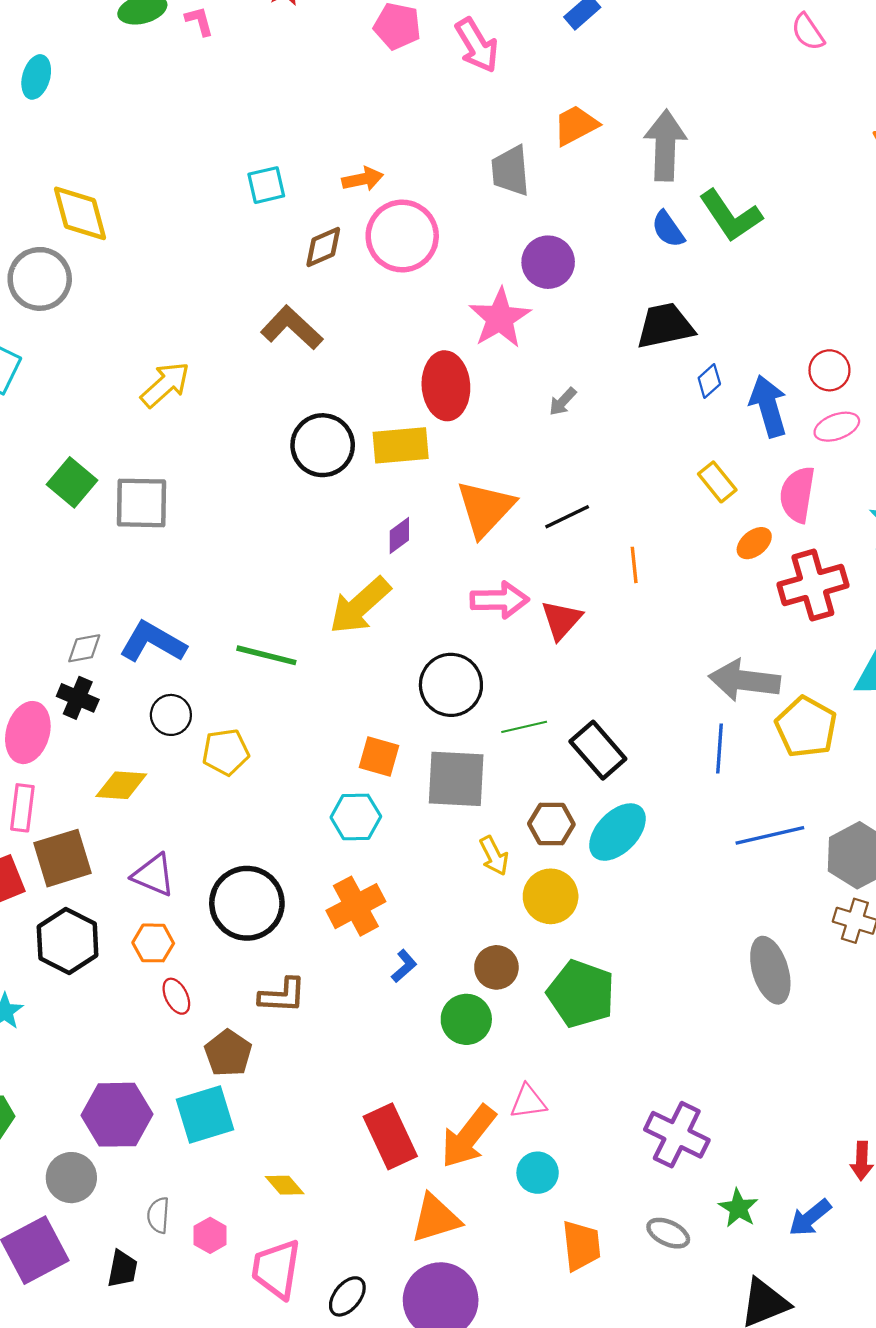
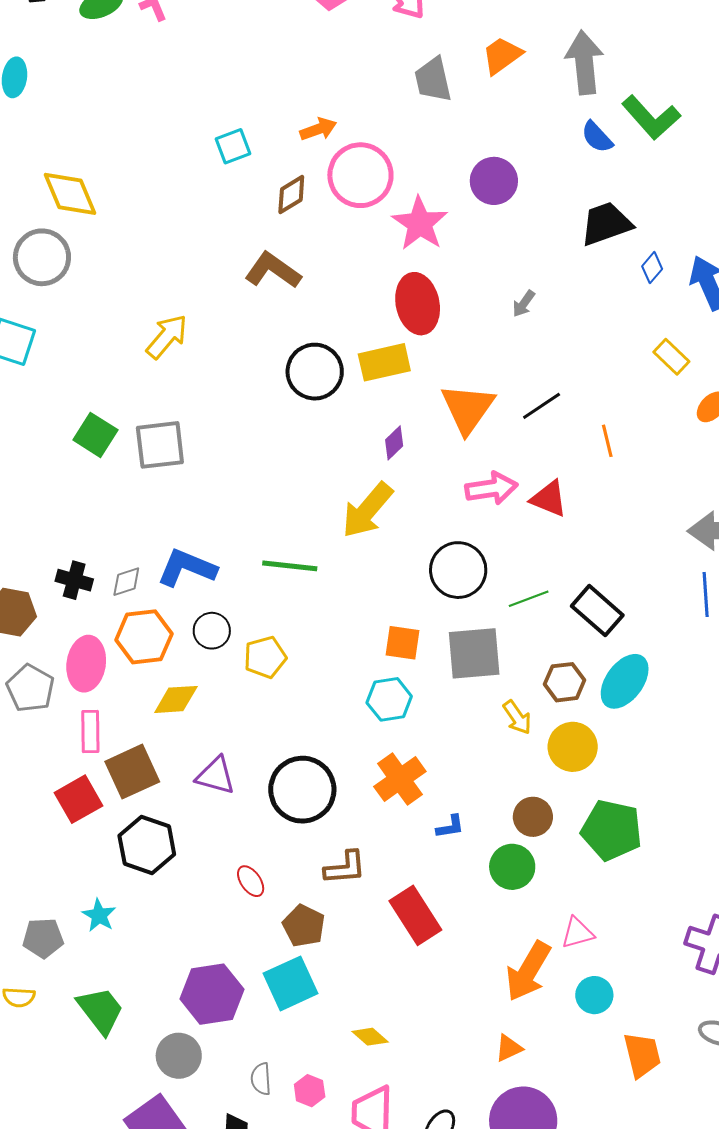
gray trapezoid: (510, 171) -> (433, 80), moved
pink star: (500, 318) -> (420, 223), moved
red triangle: (561, 620) -> (549, 499), turned -42
black cross: (78, 698) -> (74, 580), moved
orange hexagon: (153, 943) -> (144, 637), moved, size x1.5
blue L-shape: (404, 966) -> (450, 827), turned 40
red rectangle: (390, 1136) -> (415, 915), moved
orange triangle: (435, 1218) -> (509, 1048), size x0.6

